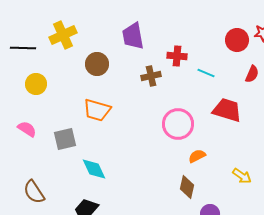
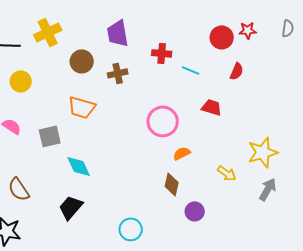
brown cross: (151, 76) -> (118, 73), moved
red trapezoid: (227, 110) -> (212, 107), size x0.7

